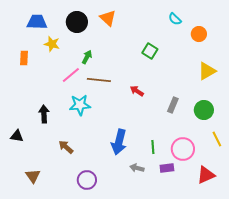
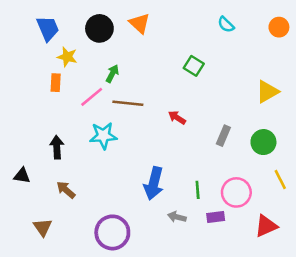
blue trapezoid: (37, 22) -> (48, 28), turned 65
orange circle: (199, 34) -> (279, 27), moved
orange rectangle: (24, 58) -> (56, 83), moved
brown arrow: (66, 147) -> (66, 190), moved
purple circle: (87, 180) -> (112, 232), size x1.4

